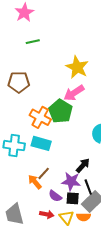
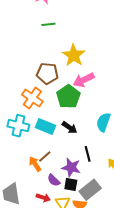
yellow star: (77, 67) -> (74, 55), moved
brown pentagon: (19, 82) -> (47, 73), moved
orange cross: (40, 117) -> (32, 98), moved
black arrow: (83, 165) -> (70, 128), moved, turned 77
black line: (88, 187) -> (88, 154), moved

